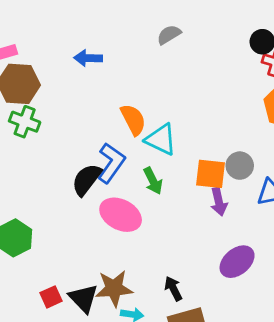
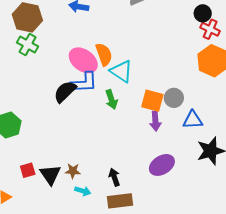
blue L-shape: (111, 163) -> (84, 83), turned 44
pink ellipse: (121, 215) -> (83, 60), moved
brown star: (114, 288) -> (73, 171), size x0.6

